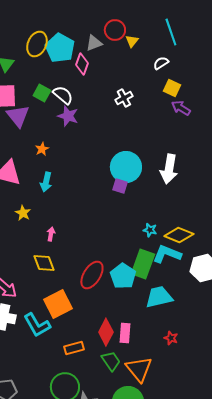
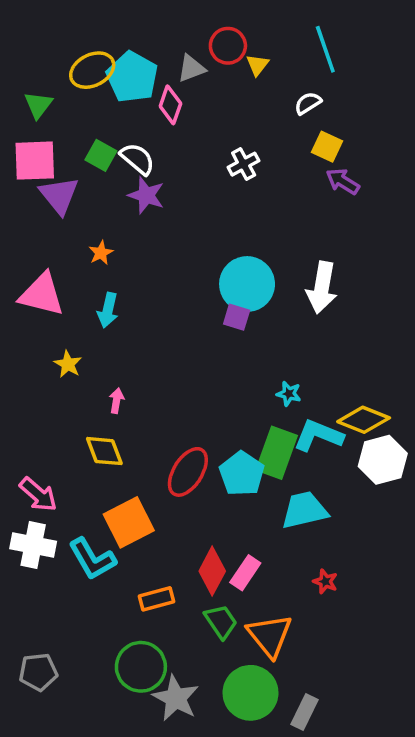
yellow ellipse: (37, 44) -> (92, 70), turned 40
yellow diamond: (179, 235) -> (364, 420), moved
pink rectangle: (125, 333) -> (245, 573), turned 30

